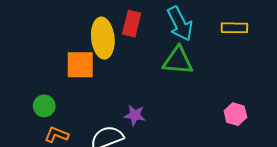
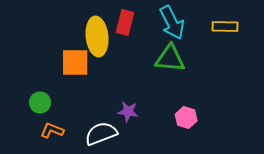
pink hexagon: (235, 114) -> (186, 118), moved

